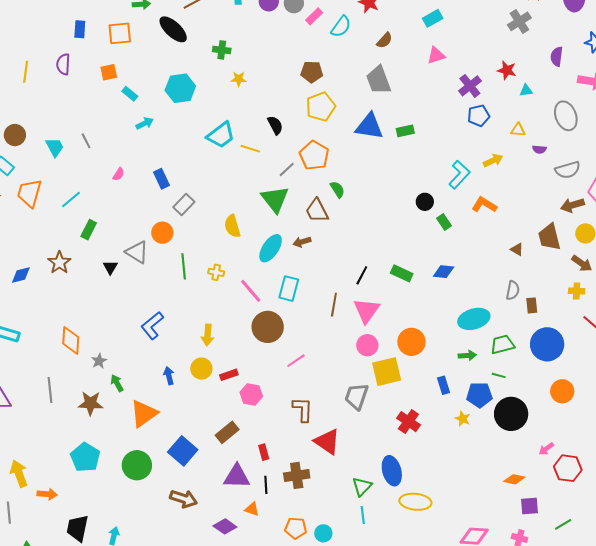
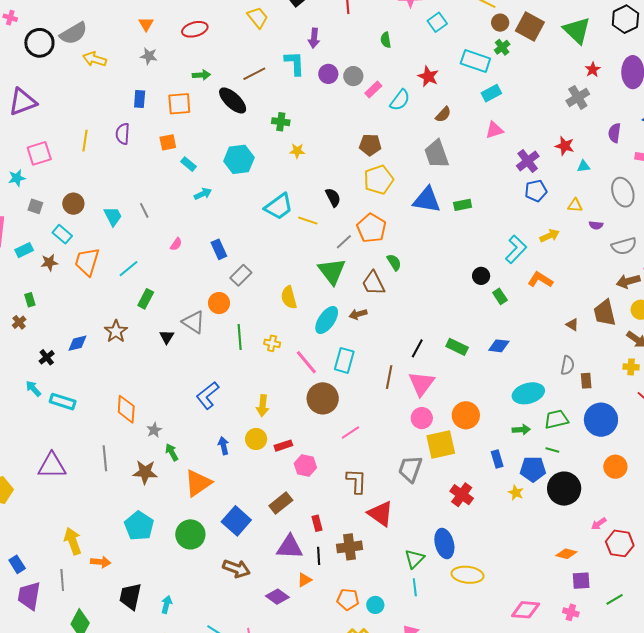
orange triangle: (252, 509) -> (304, 580), turned -49

